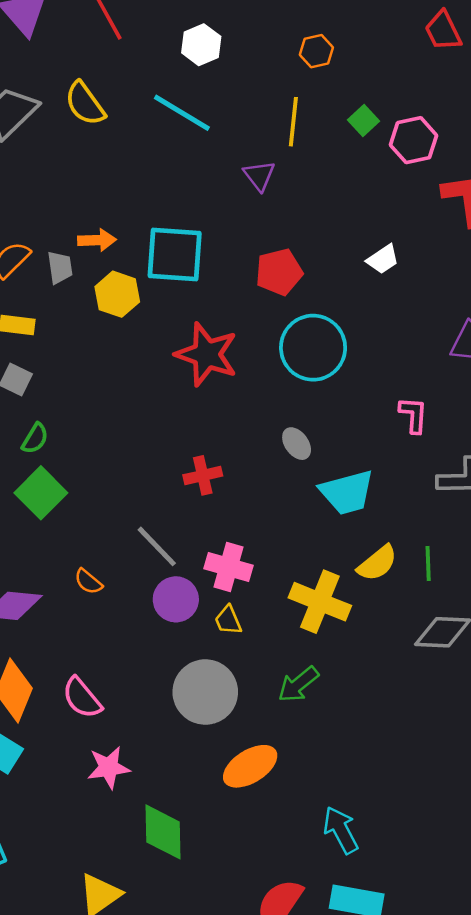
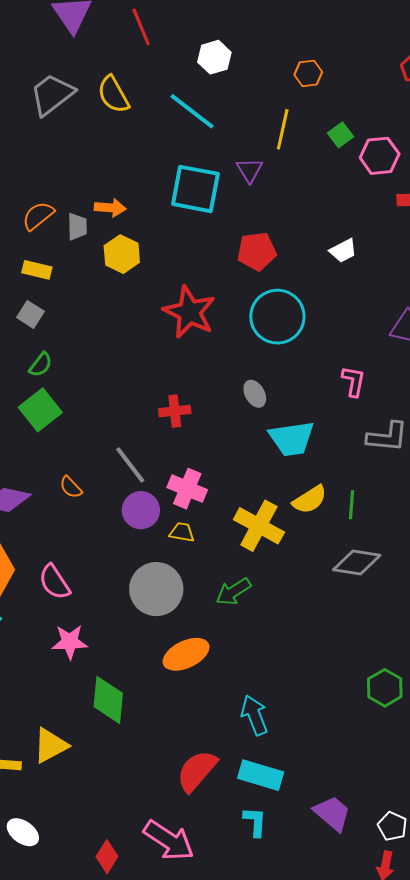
cyan square: (175, 254) -> (195, 189), moved
yellow trapezoid: (228, 620) -> (182, 532), turned 116

